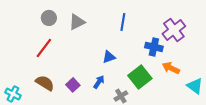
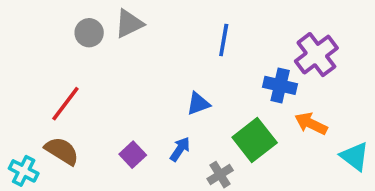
gray triangle: (77, 22) -> (129, 24), moved
red line: (44, 48) -> (65, 104), moved
brown semicircle: (45, 83) -> (62, 151), moved

